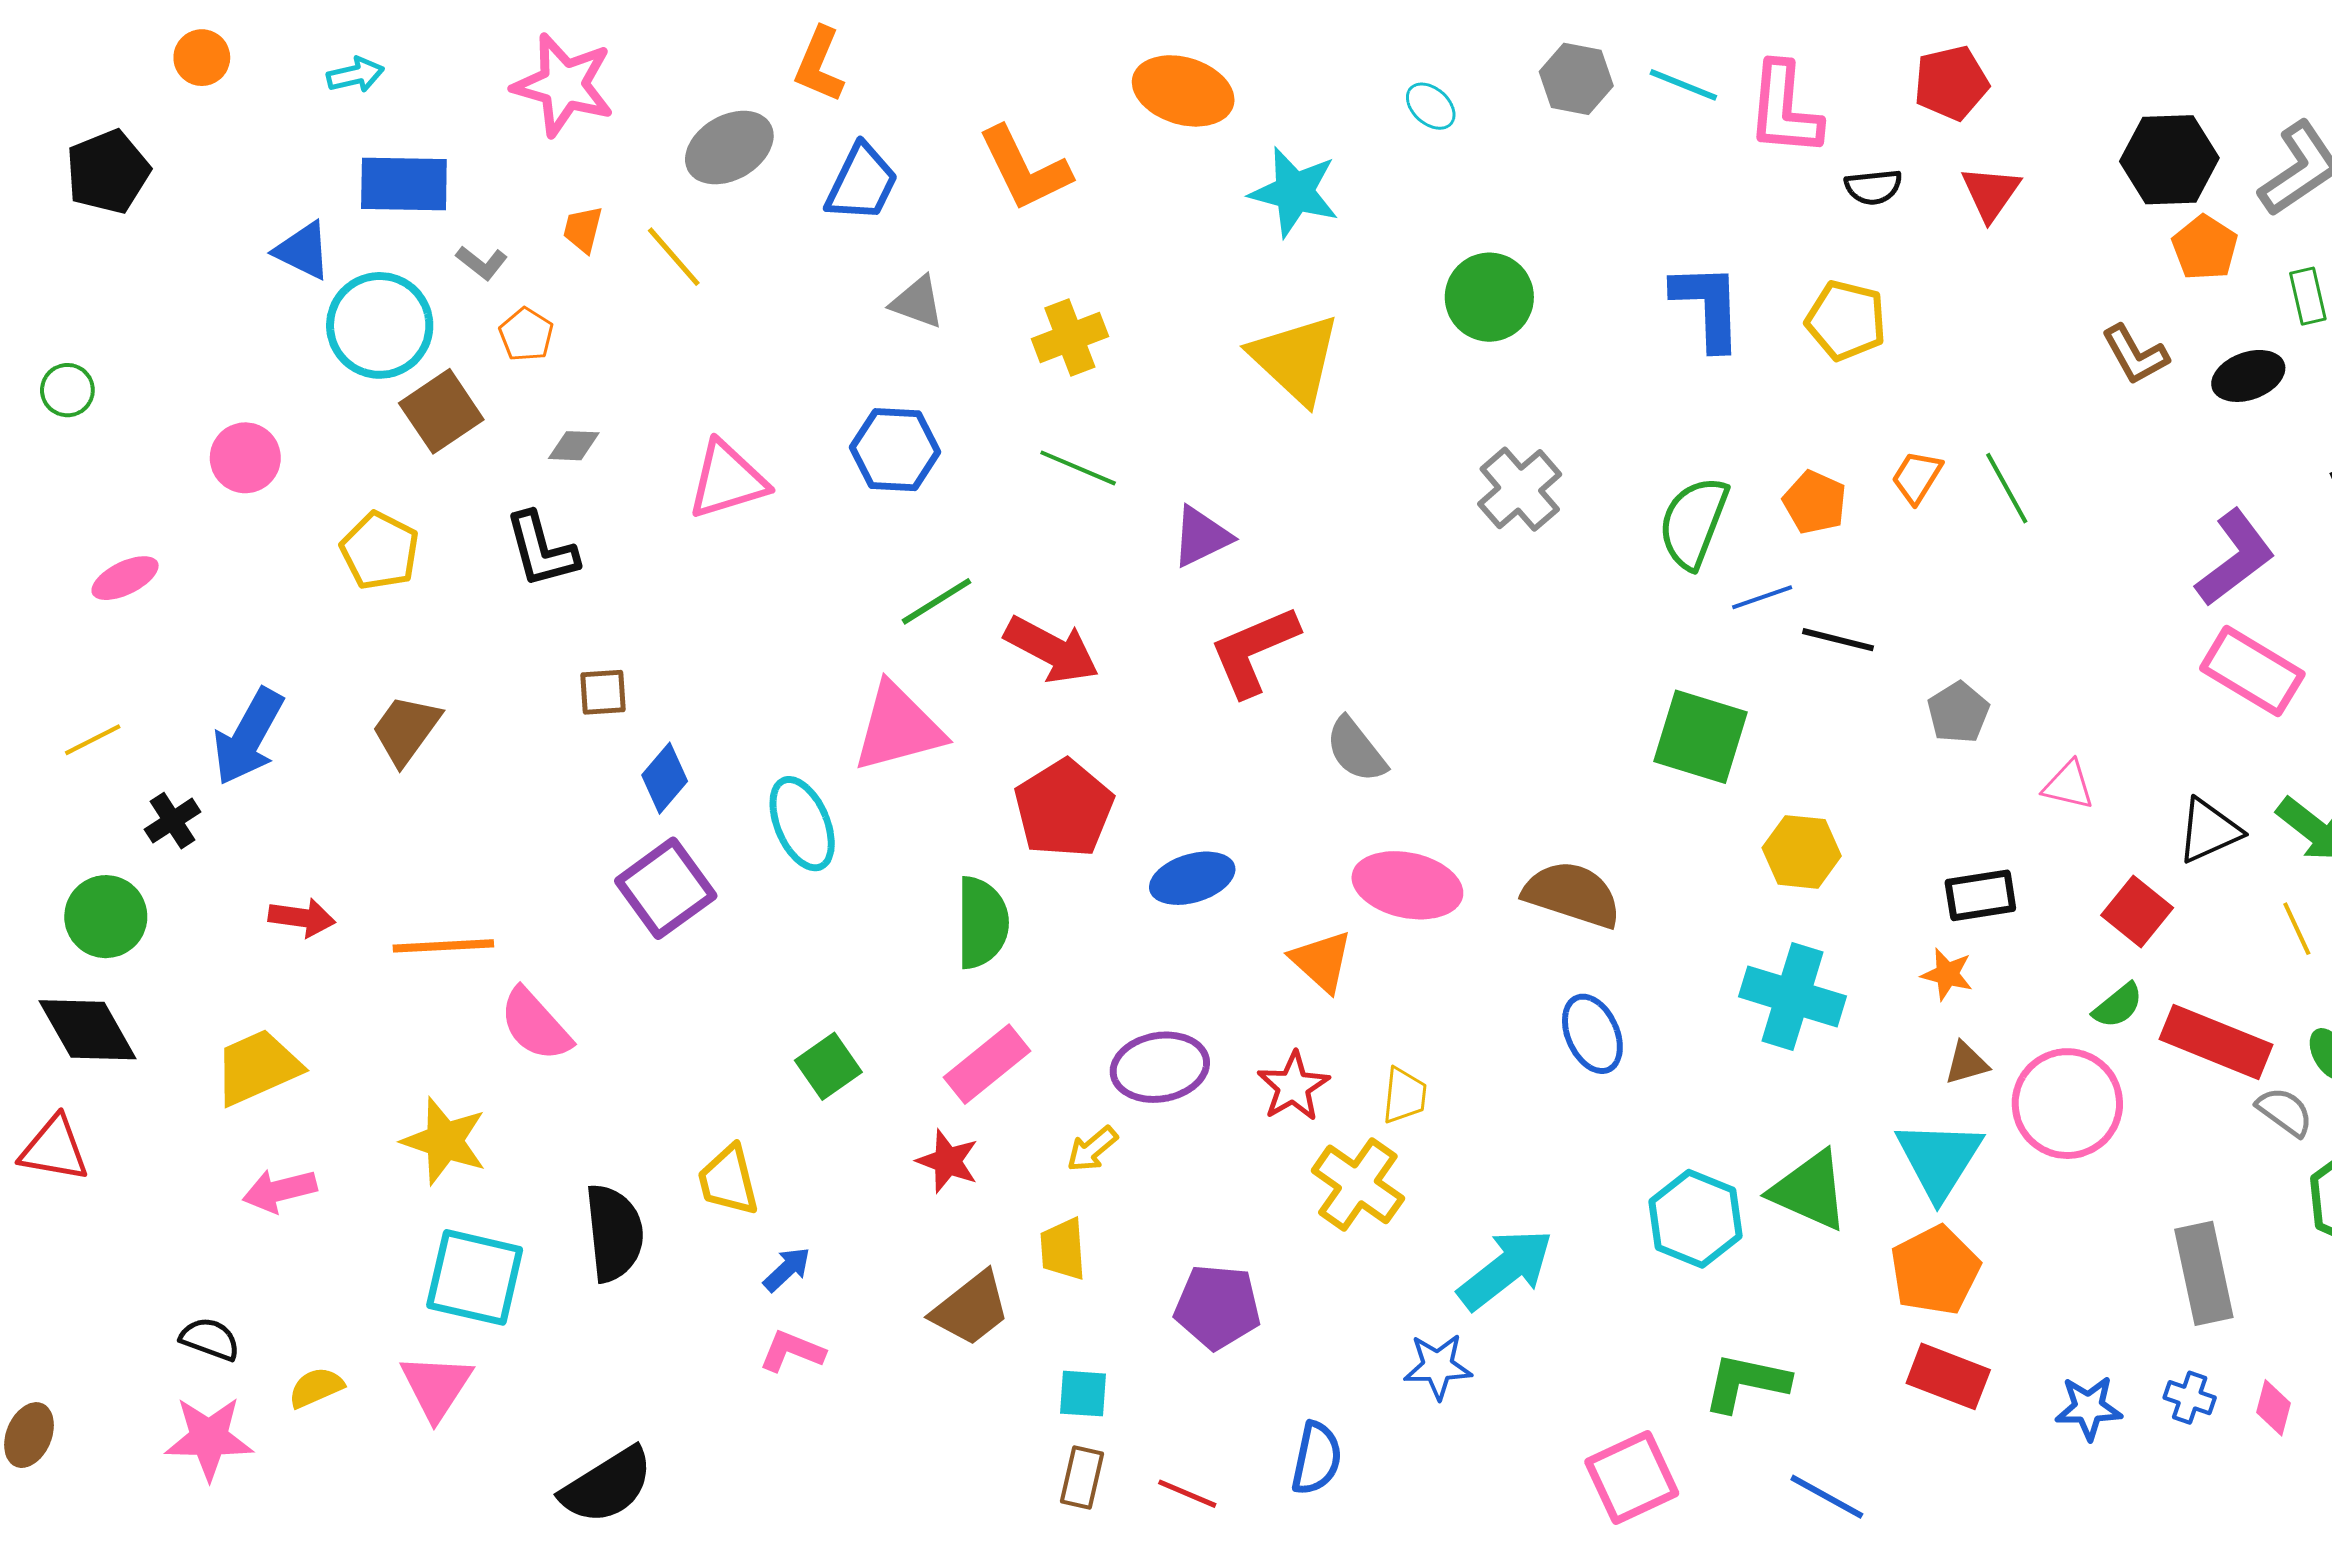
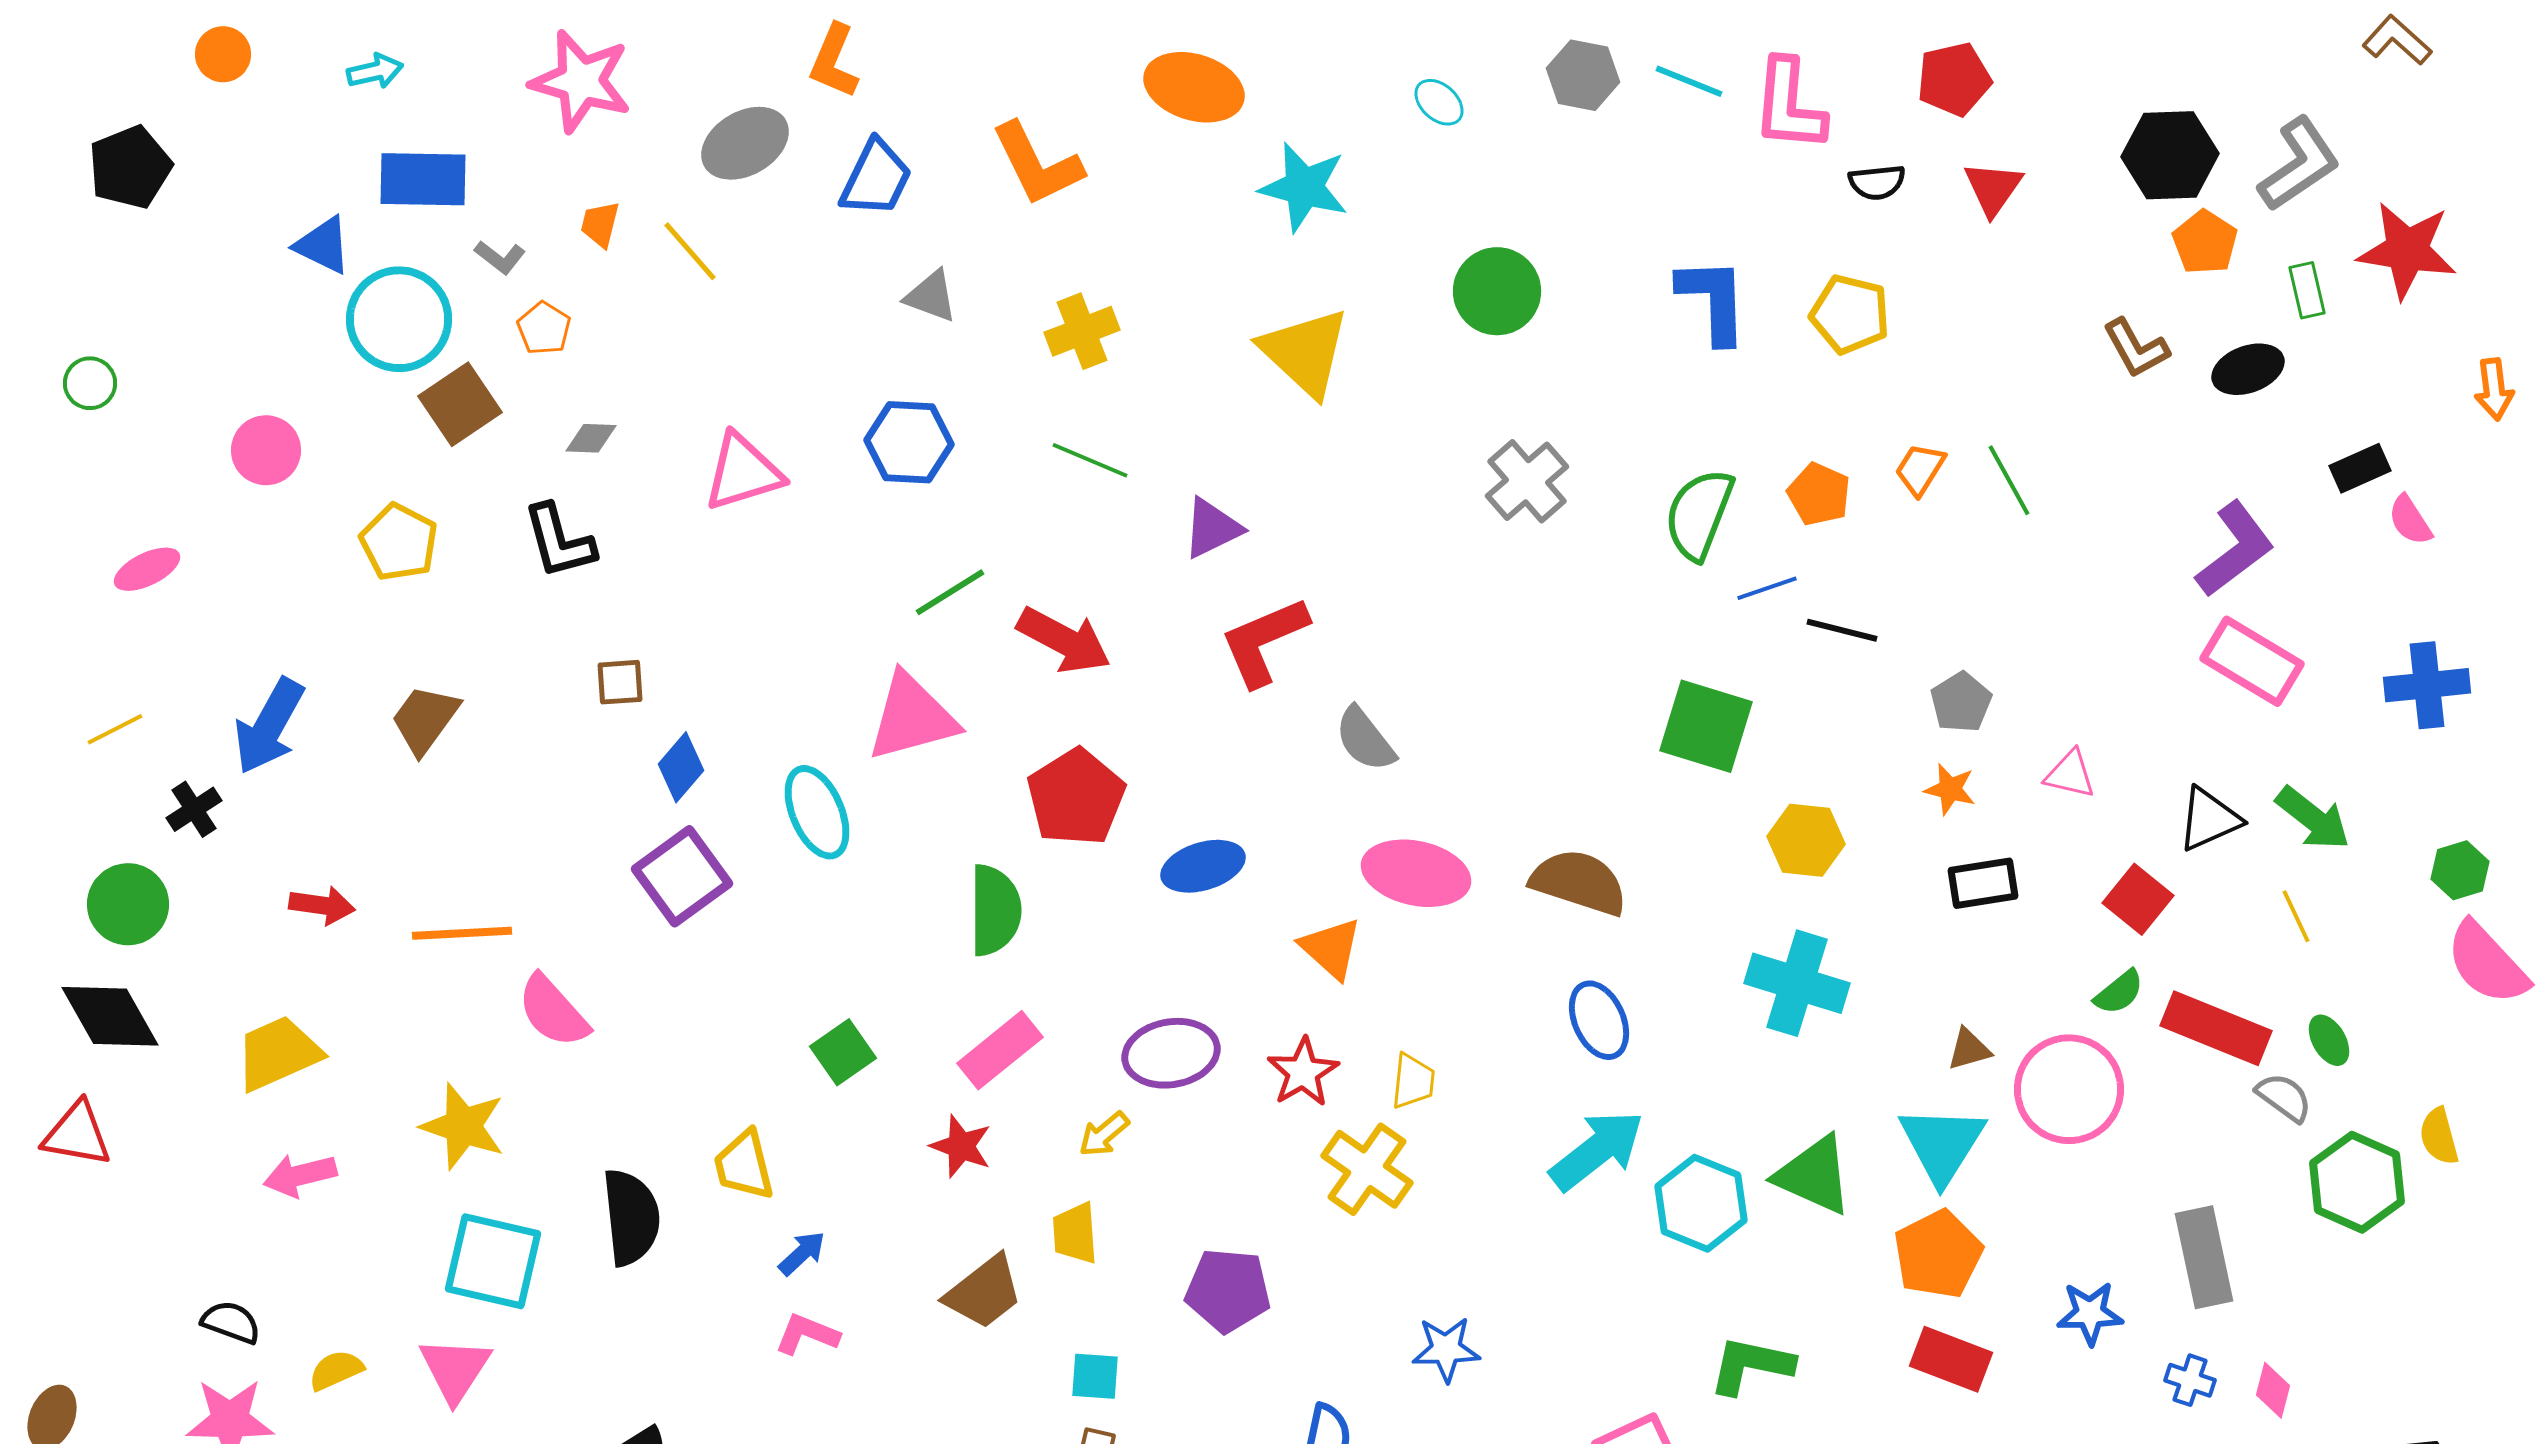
orange star: (1947, 974) -> (1950, 789), moved
cyan arrow: (1505, 1269) -> (1597, 1150), moved
blue star: (2089, 1408) -> (2090, 1313), moved

